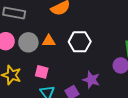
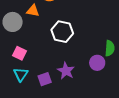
orange triangle: (49, 41) -> (33, 11), moved

